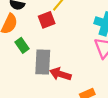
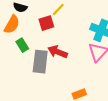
red arrow: (60, 74) -> (58, 52), moved

